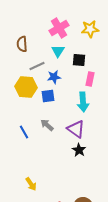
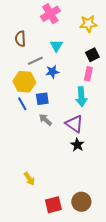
pink cross: (59, 28) -> (50, 14), moved
black square: (79, 60) -> (92, 55), moved, turned -32
blue square: (48, 96) -> (42, 99), moved
blue line: (24, 132) -> (22, 104), moved

